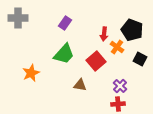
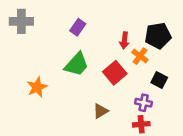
black pentagon: (132, 30) -> (158, 36), turned -30
black square: (140, 59) -> (159, 80), moved
brown triangle: (80, 85) -> (100, 111), moved, turned -40
purple cross: (120, 86) -> (144, 103), turned -32

